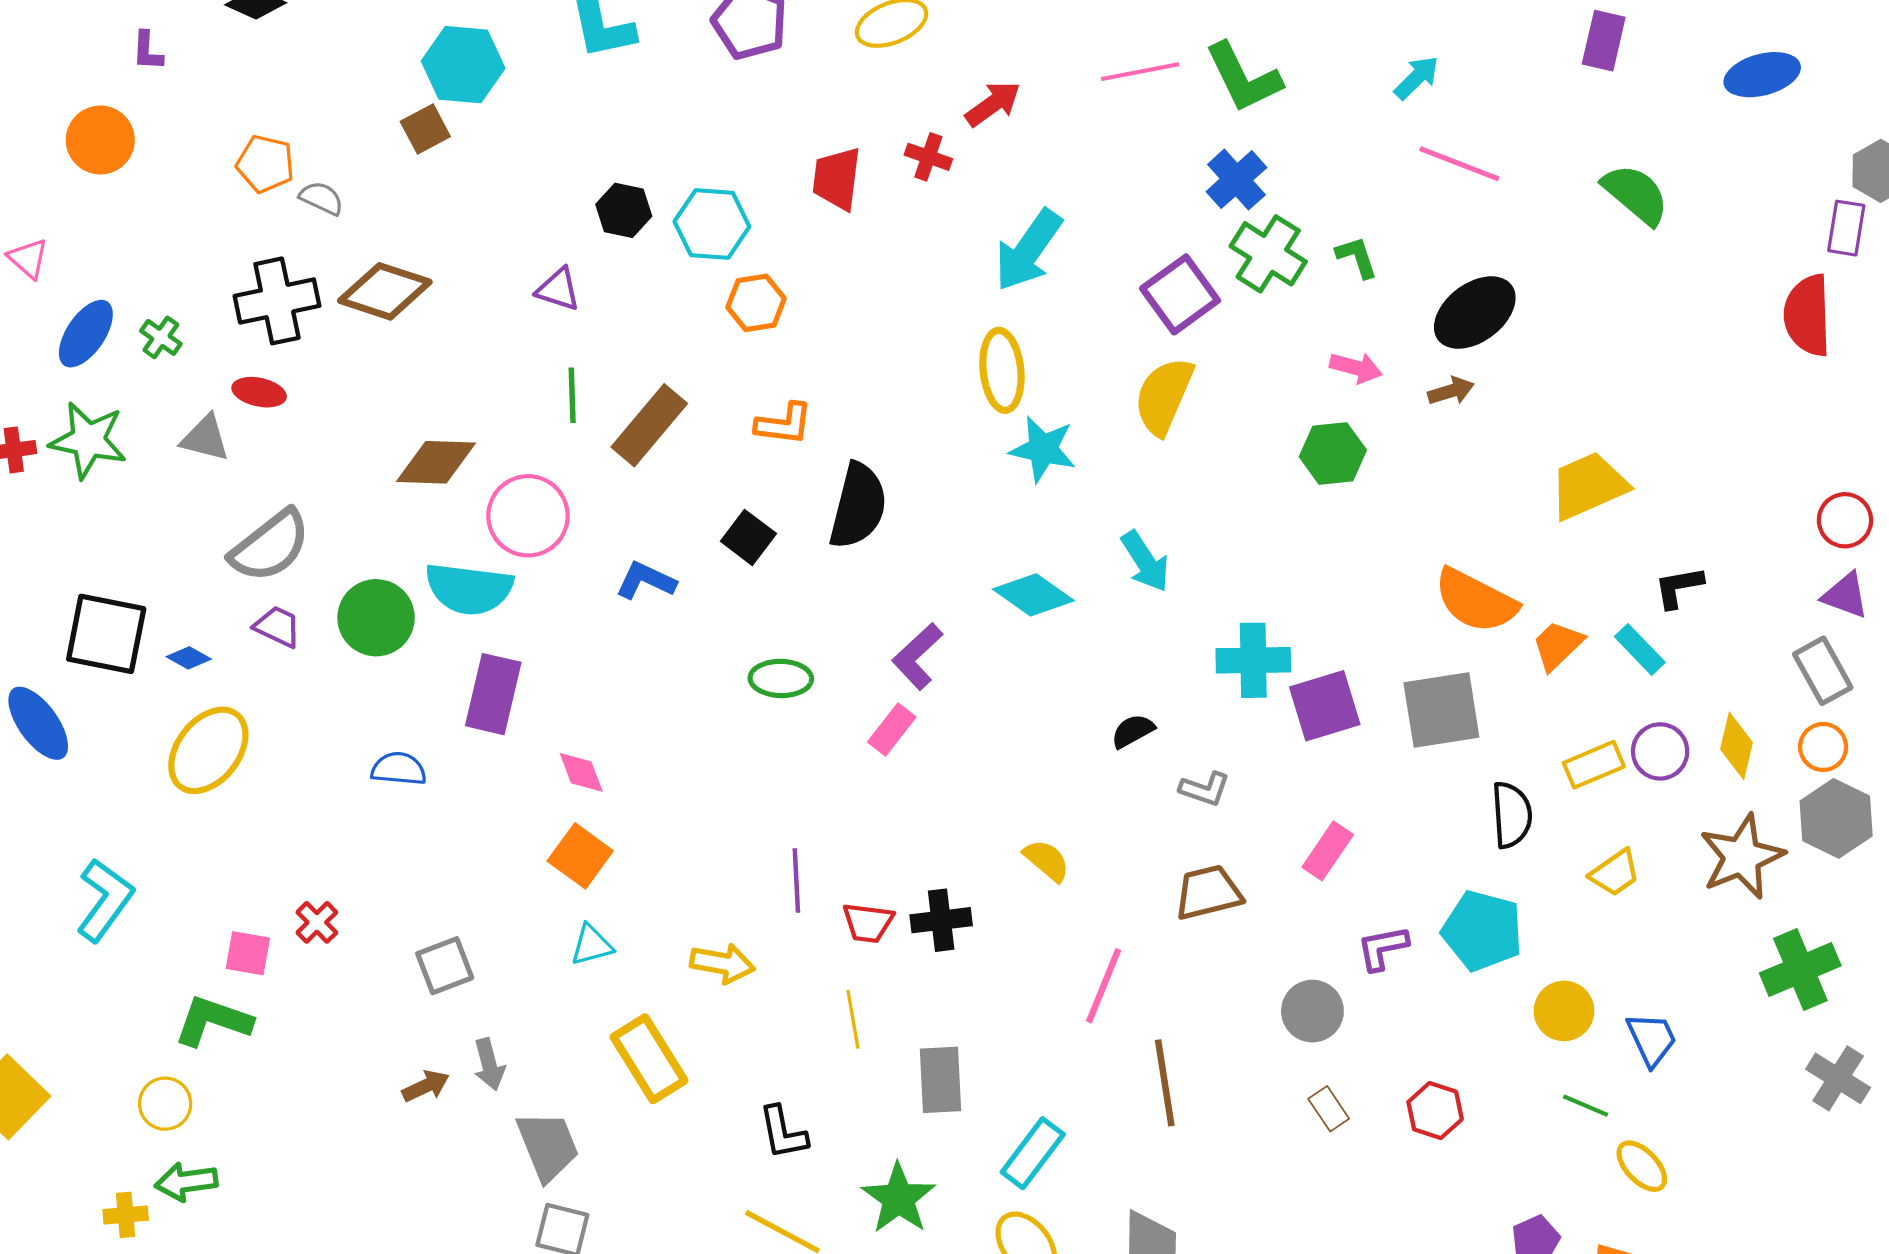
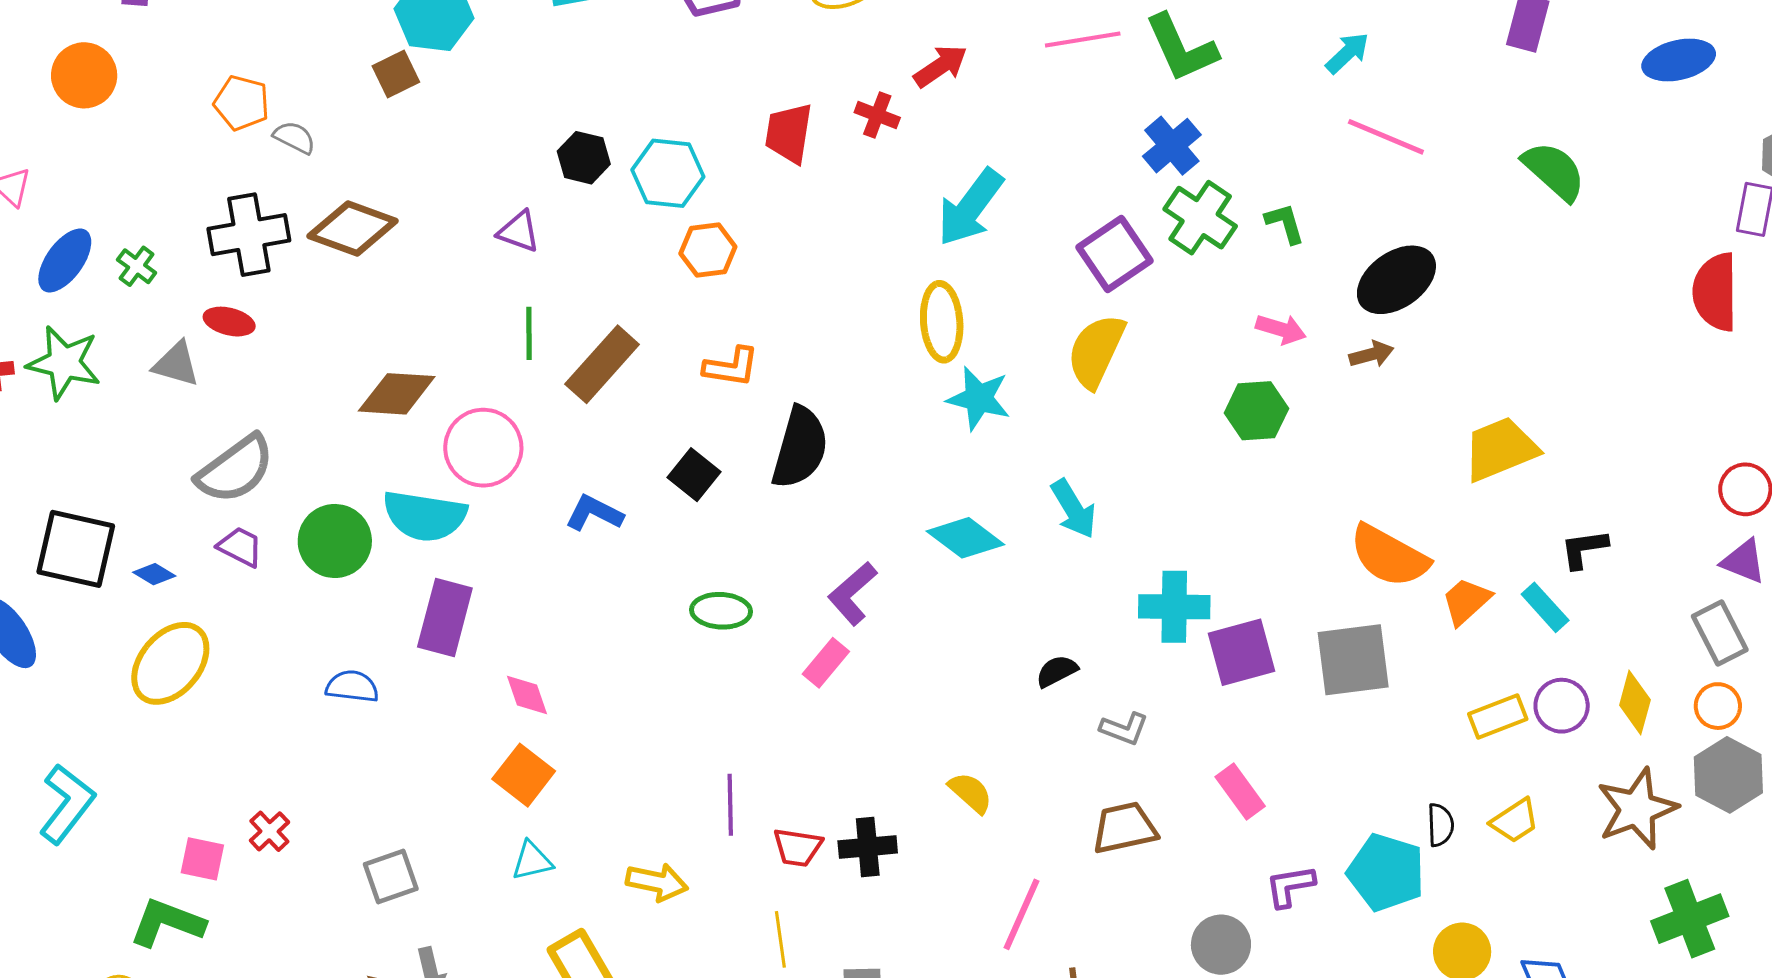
black semicircle: (1512, 815) -> (1440, 825), moved, size x0.7
pink rectangle: (1328, 851) -> (1240, 792), turned -72

